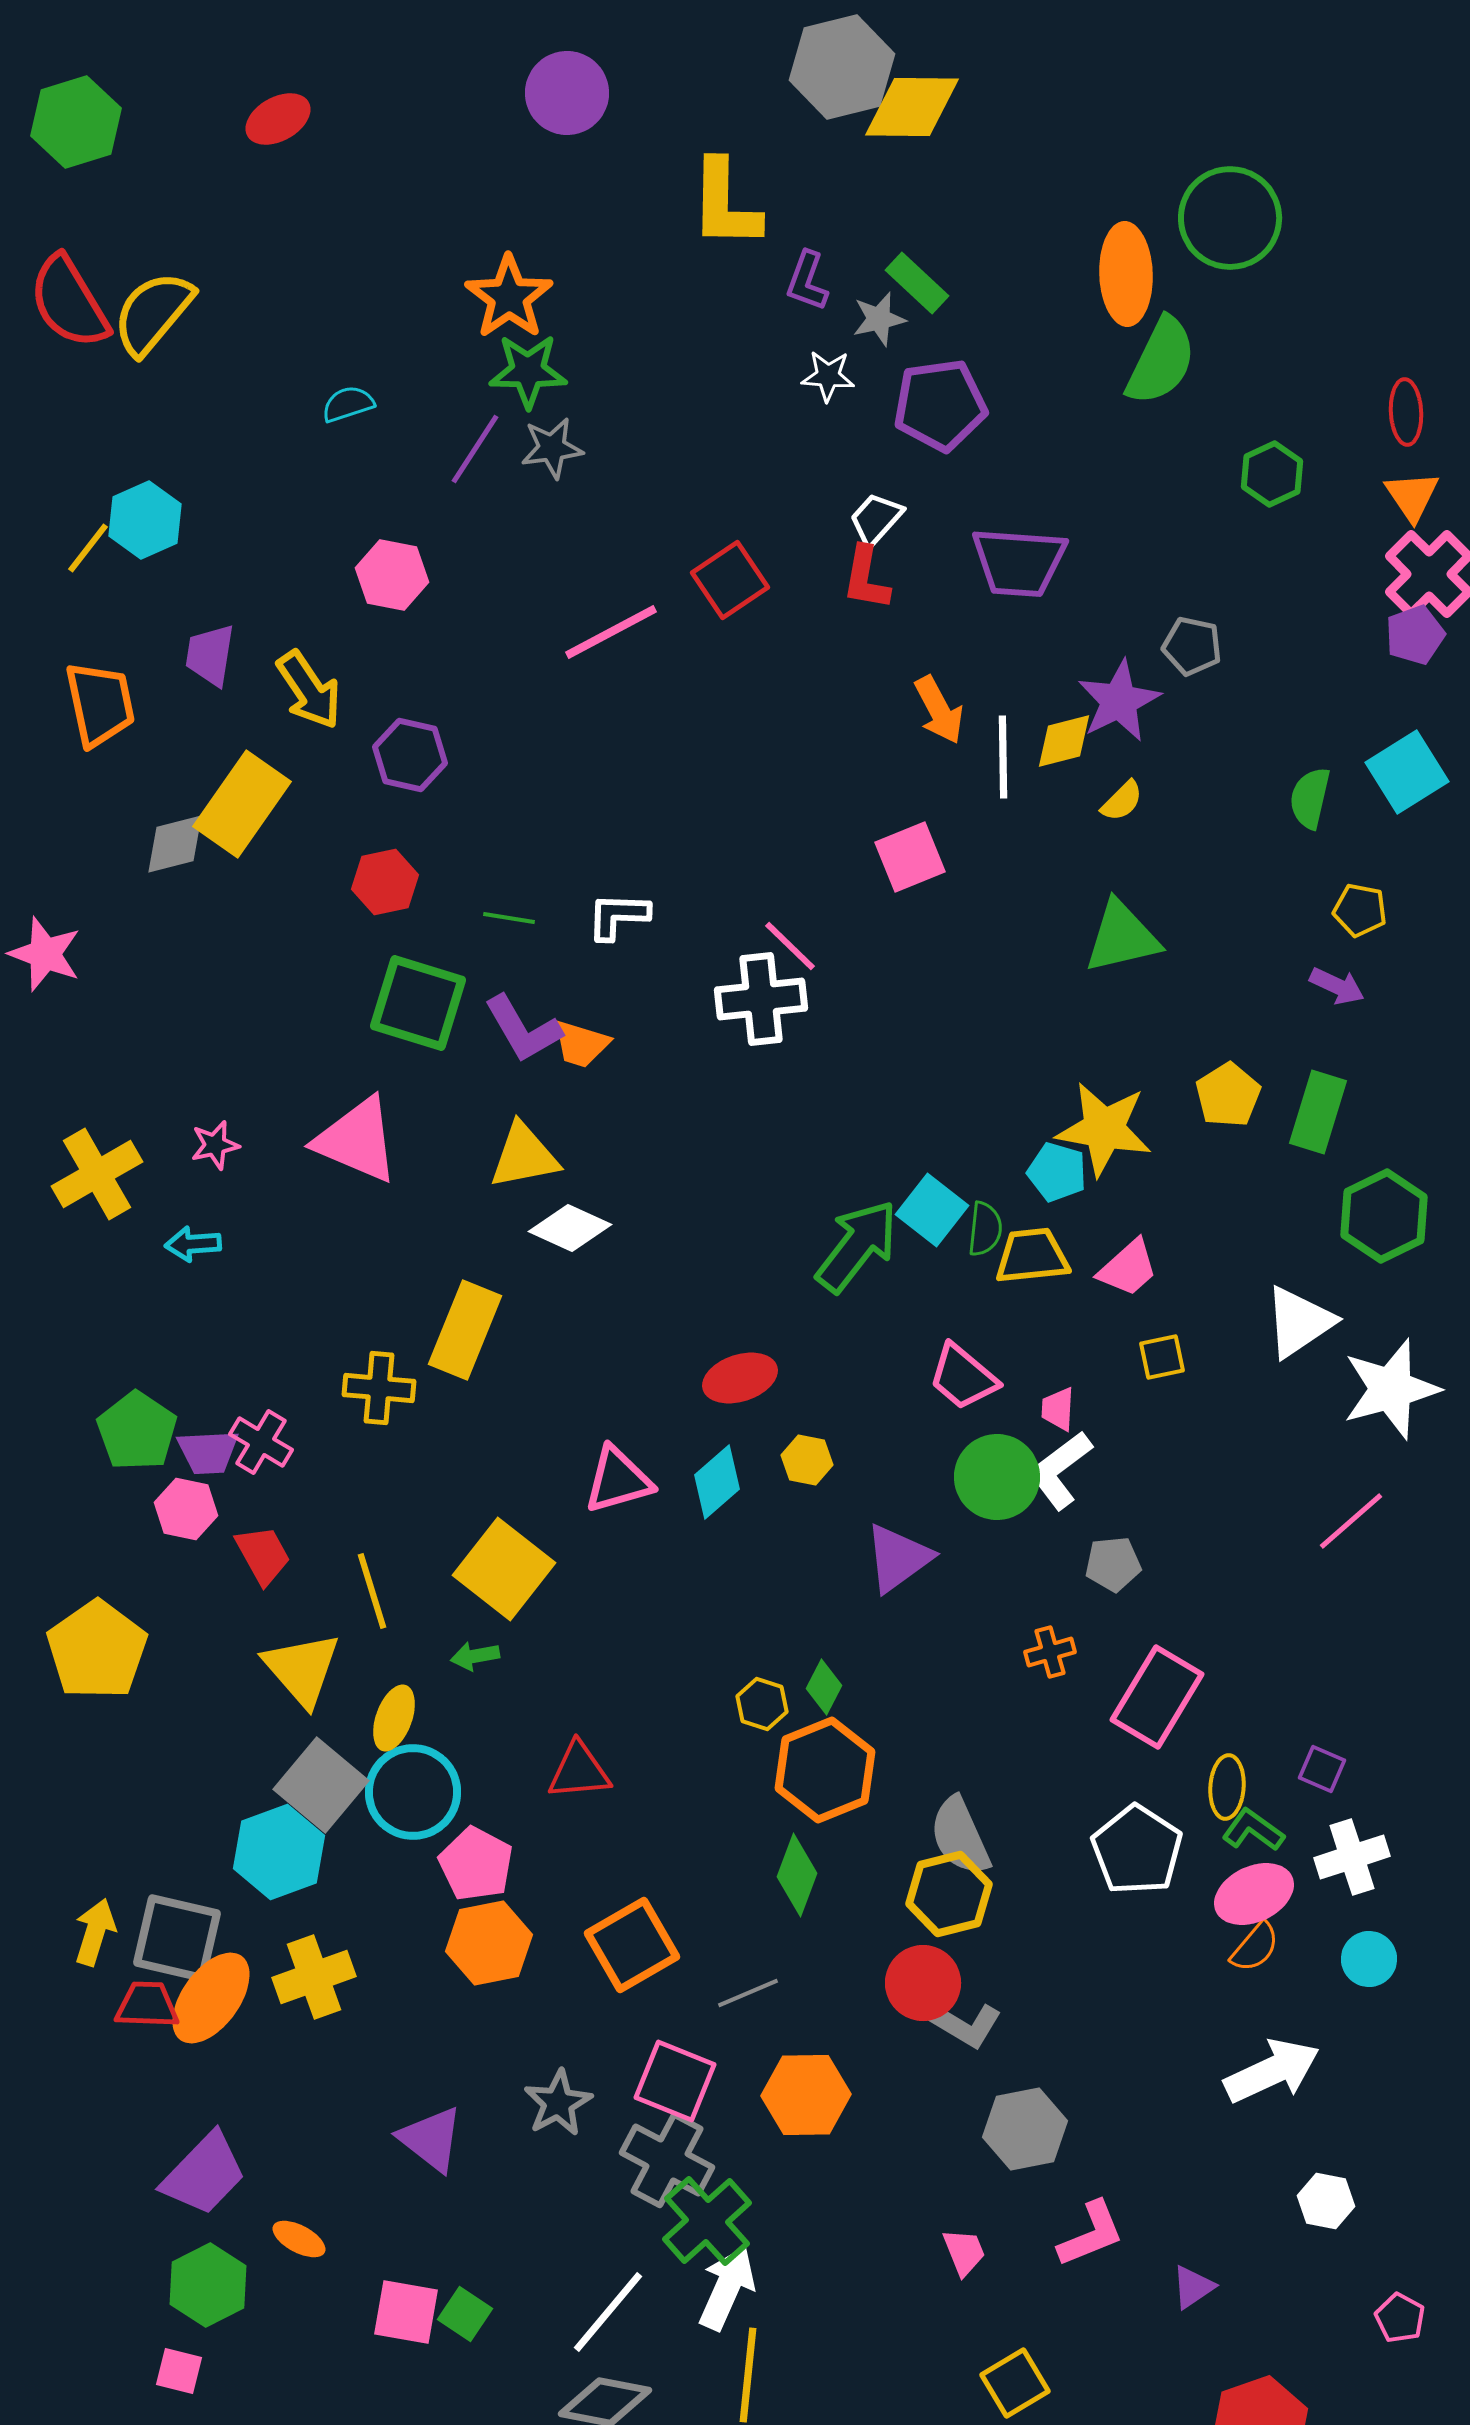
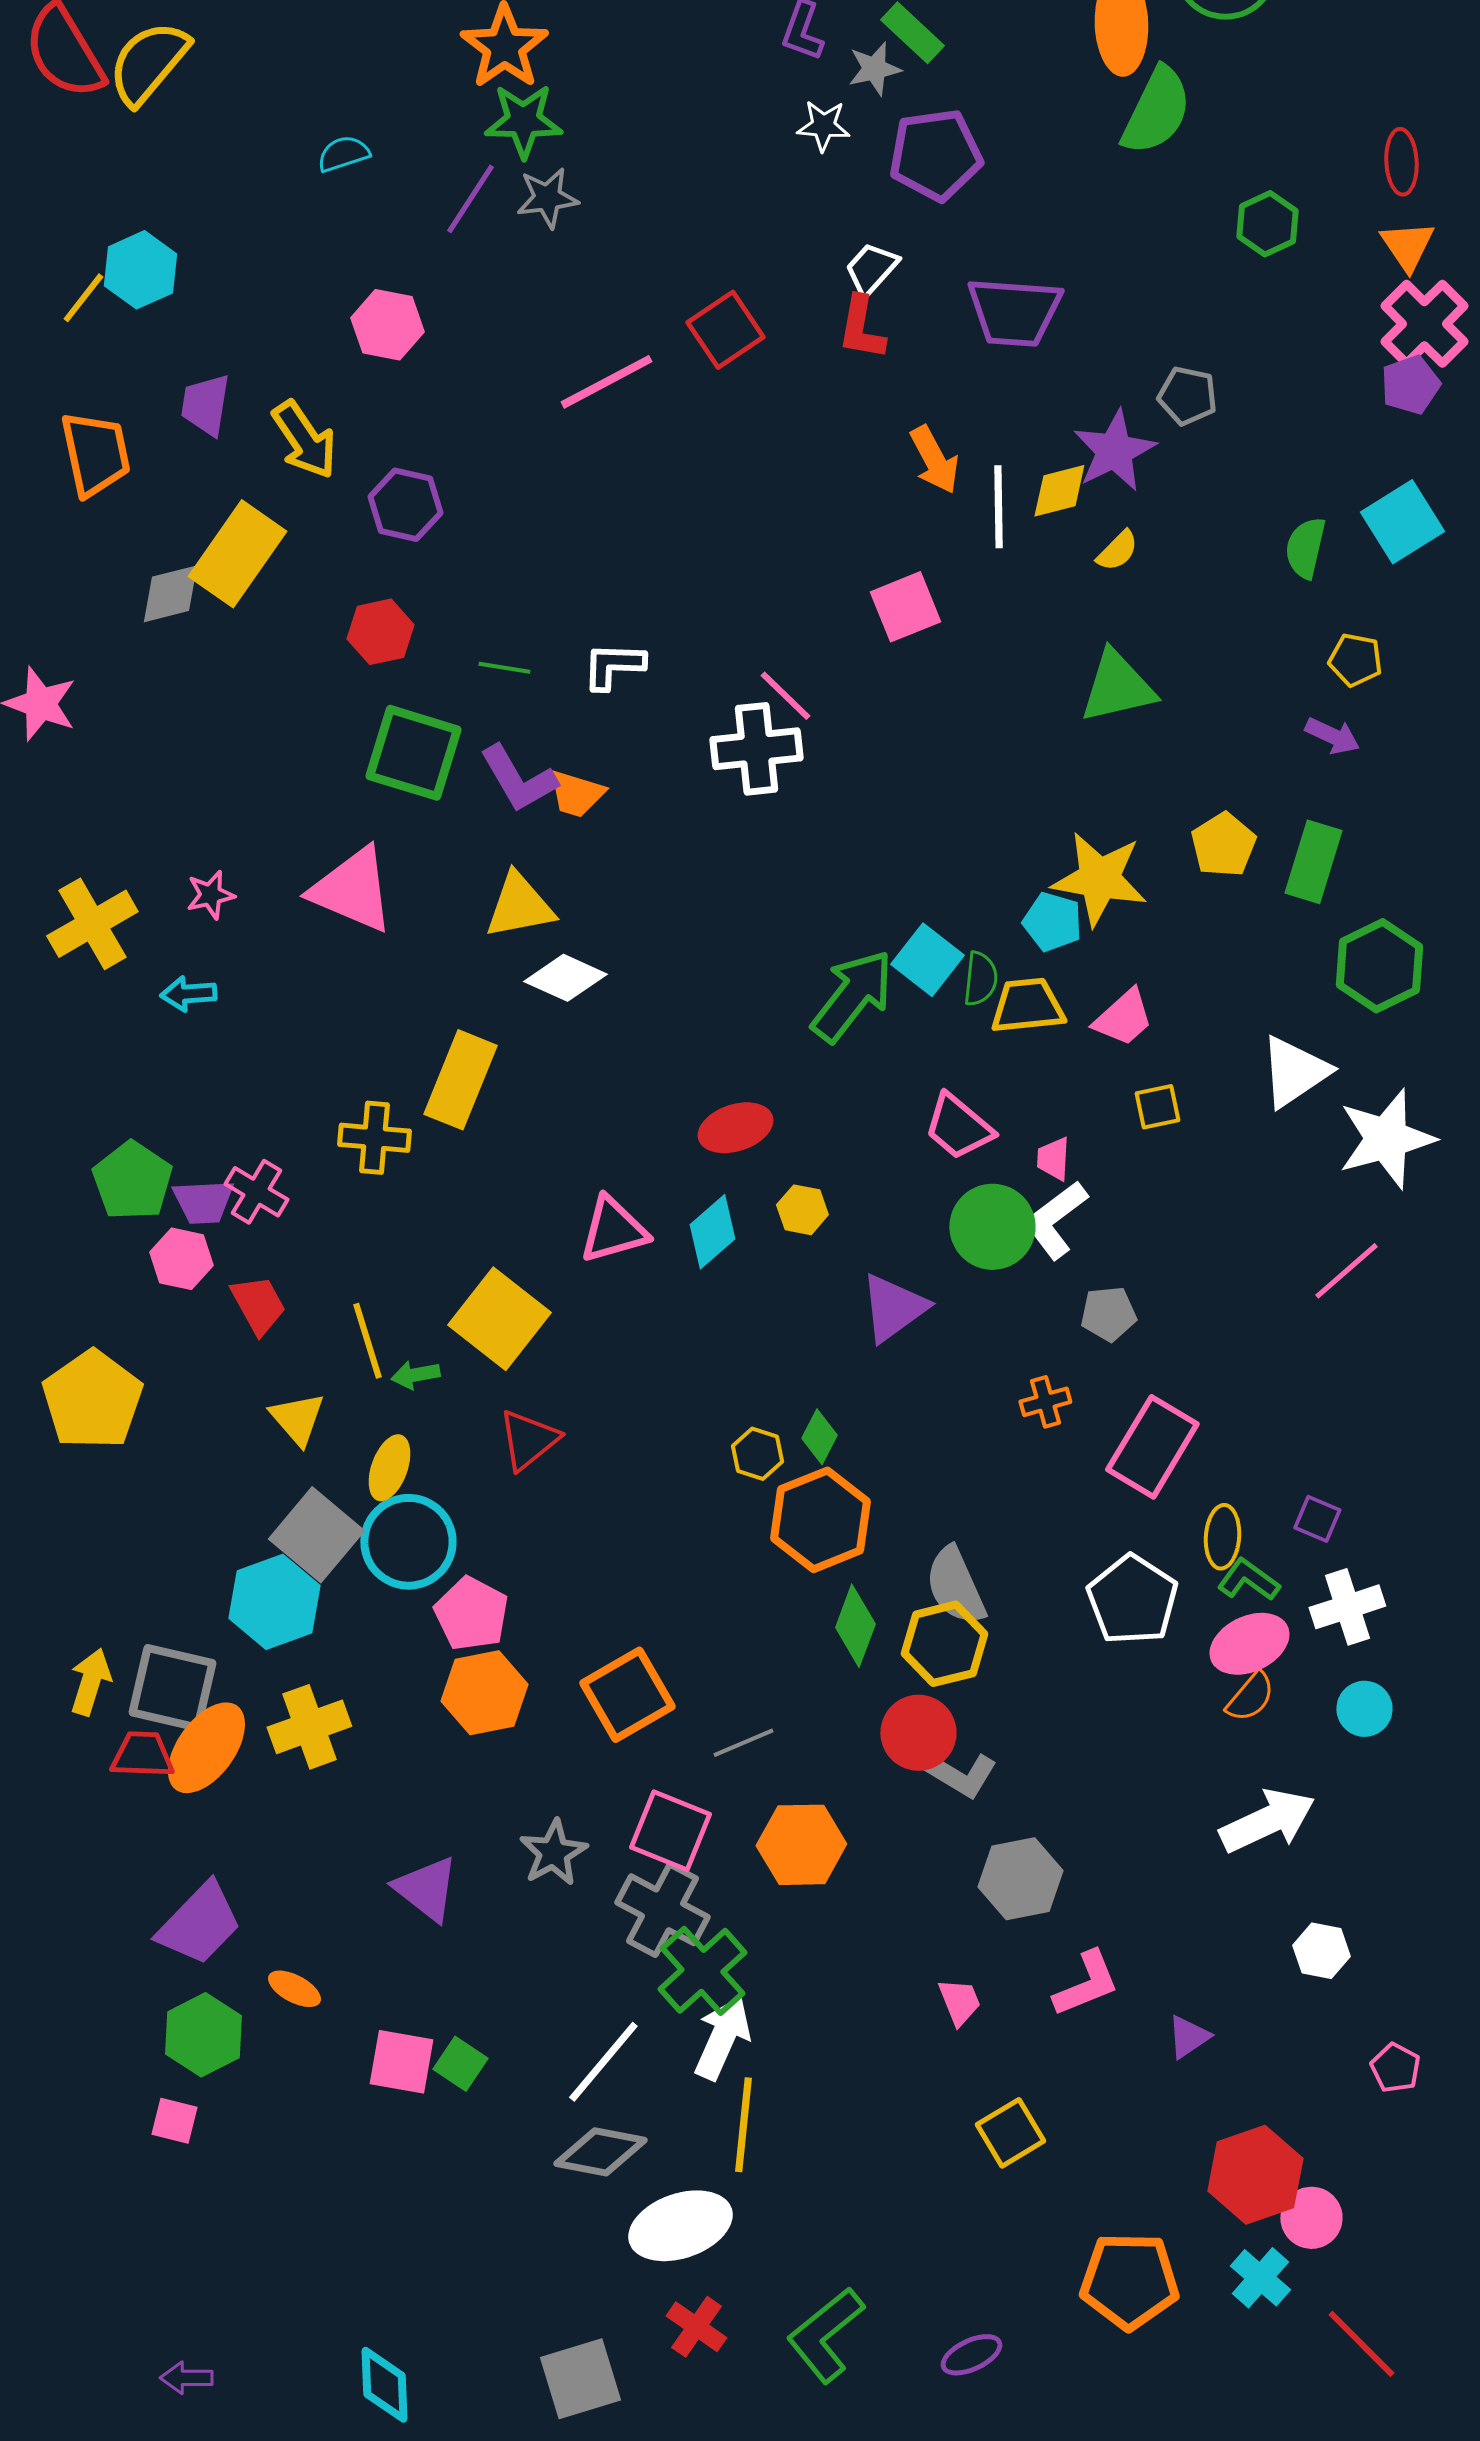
green arrow: (475, 1656) -> (415, 1375), moved
yellow triangle: (302, 1669) -> (297, 1419), size x0.7
red triangle: (579, 1771) -> (528, 1440), moved, turned -34
green diamond: (797, 1875) -> (855, 1626), moved

